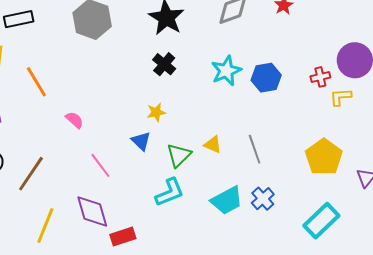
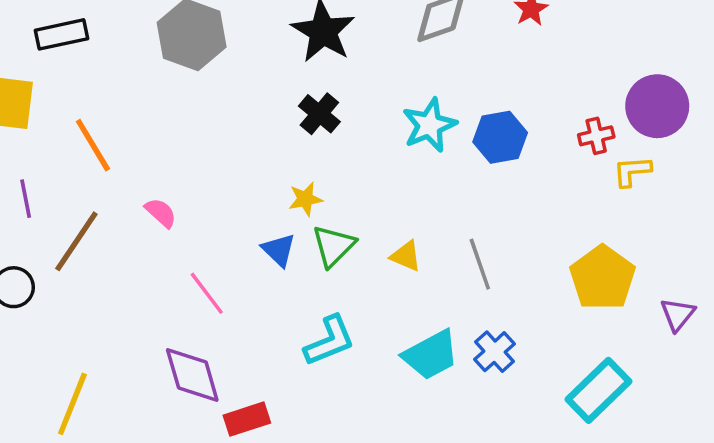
green triangle: (179, 155) -> (334, 246), moved
brown line: (31, 174) -> (76, 241), moved
yellow line: (45, 226) -> (72, 404), moved

